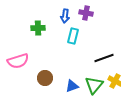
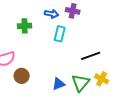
blue arrow: (65, 16) -> (52, 14), turned -88
brown circle: (45, 78) -> (22, 76), moved

